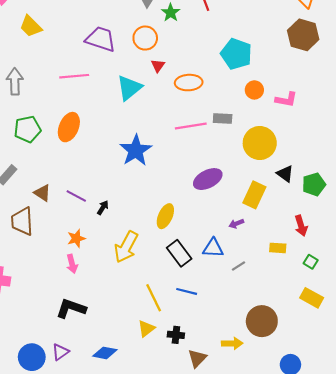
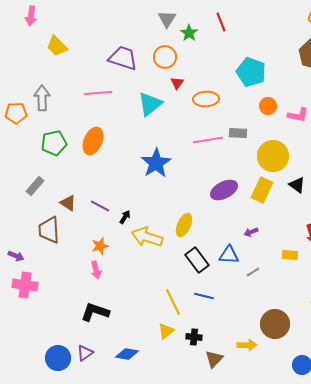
yellow rectangle: (254, 195) -> (262, 190), moved
yellow arrow: (126, 247) -> (147, 237), moved, turned 80

